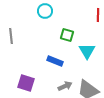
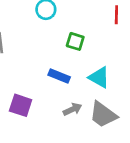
cyan triangle: (87, 51) -> (99, 77), moved, turned -30

